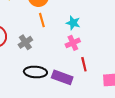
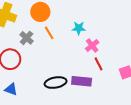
gray cross: (25, 42) -> (27, 38), moved
pink cross: (73, 43) -> (92, 46), moved

